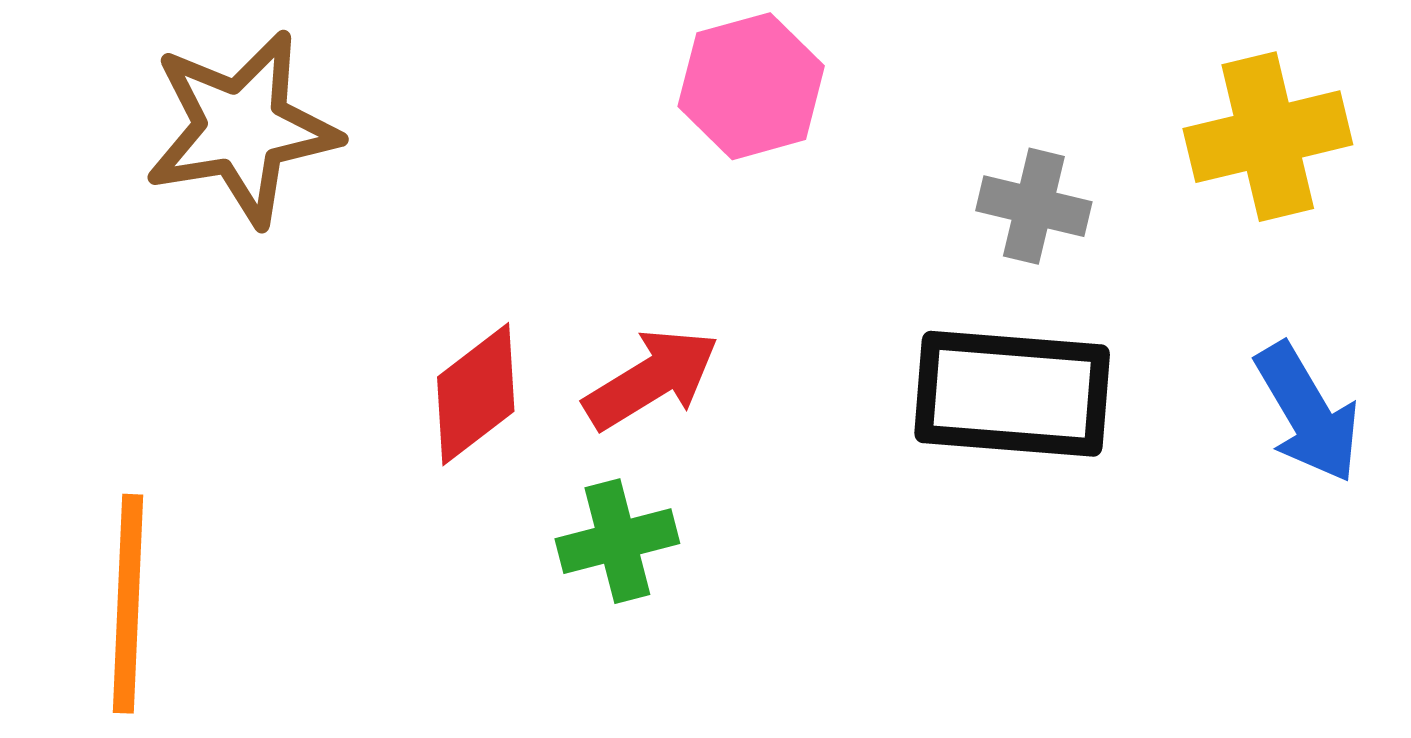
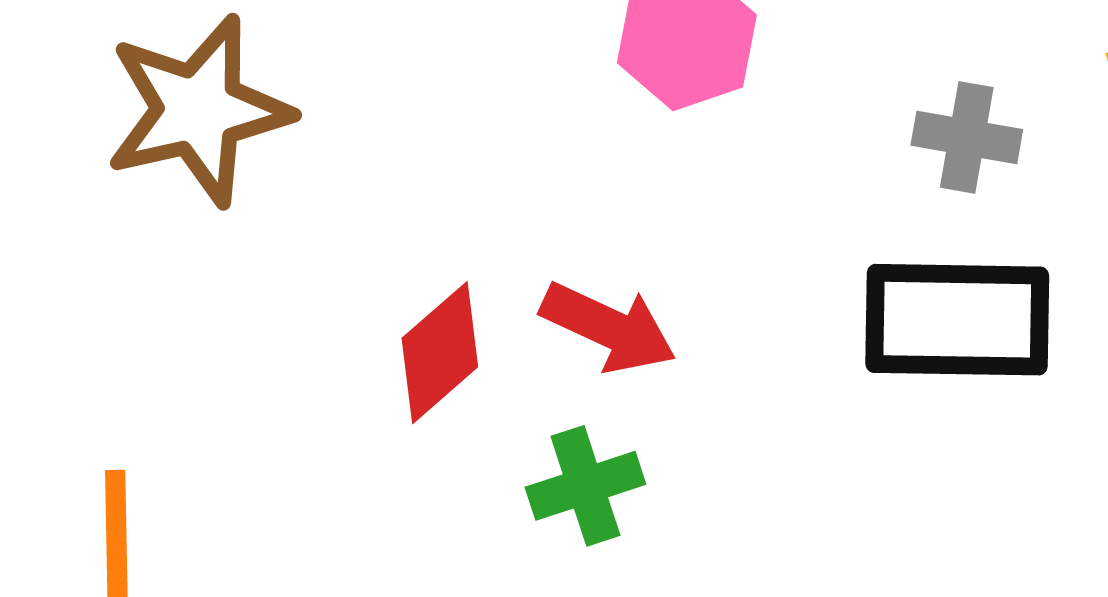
red arrow: (651, 379) -> (608, 327), turned 60

